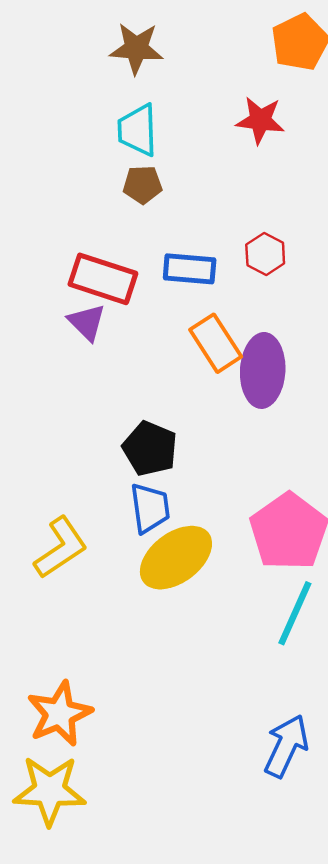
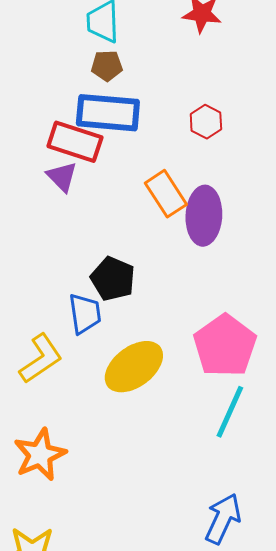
blue rectangle: (190, 269) -> (108, 113), moved, size x1.5
blue trapezoid: (150, 508) -> (85, 314), moved
orange star: (59, 714) -> (40, 455), moved

